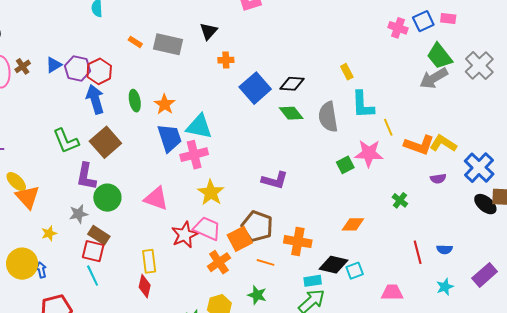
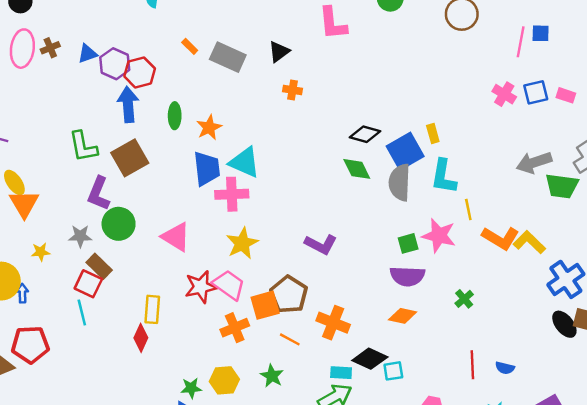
green trapezoid: (440, 56) -> (562, 186), moved, turned -56
blue square: (255, 88) -> (405, 151), moved
purple semicircle: (438, 179) -> (407, 276), moved, size x1.8

